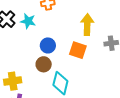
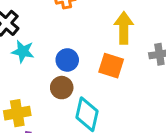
cyan star: (28, 21) -> (23, 51), moved

